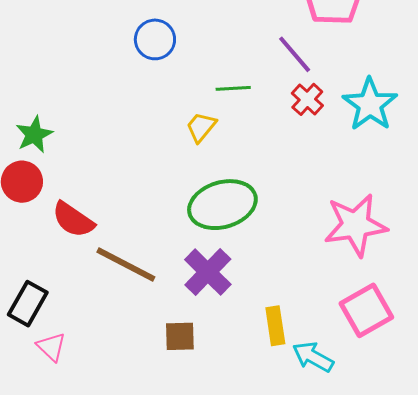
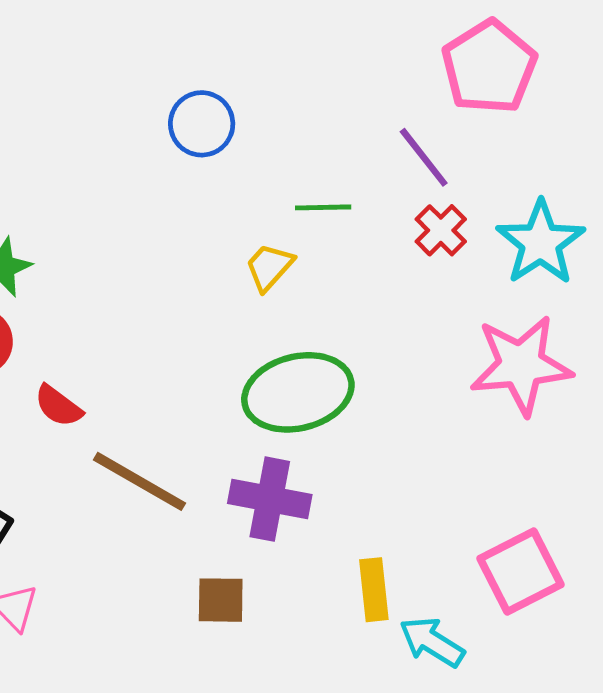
red semicircle: (73, 220) -> (58, 406), size x0.7
pink star: (356, 225) -> (521, 365), moved
purple cross: (208, 272) -> (270, 499), turned -36

